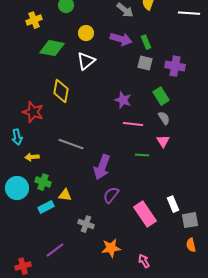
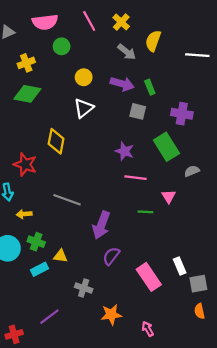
green diamond: (52, 48) -> (27, 94), moved
gray square: (145, 63) -> (138, 111), moved
green rectangle: (161, 96) -> (166, 147), size x1.4
gray semicircle: (164, 118) -> (192, 171), moved, turned -80

